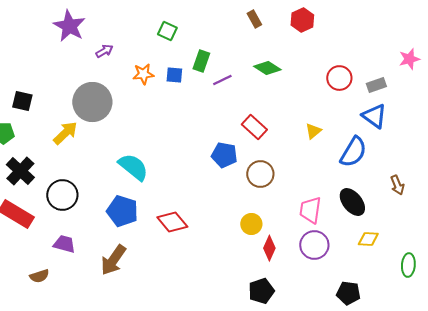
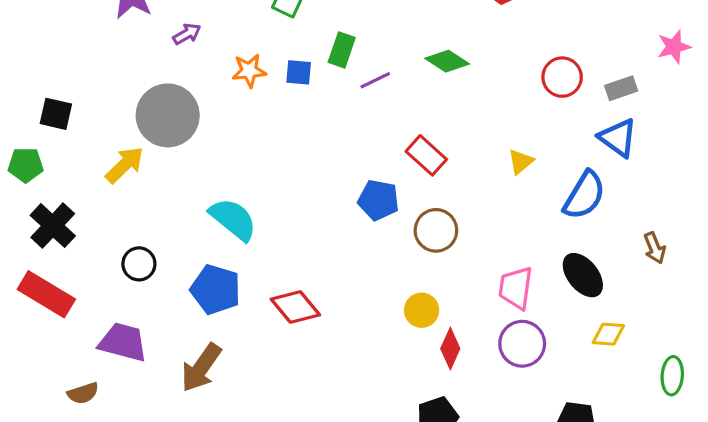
black circle: (62, 195) -> (139, 264), moved, size x0.7
purple trapezoid: (64, 244) -> (123, 342), size x1.4

